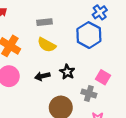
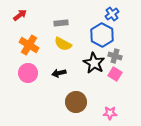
black star: (67, 72) -> (94, 63), moved, size x1.5
gray cross: (89, 94) -> (115, 56), moved

